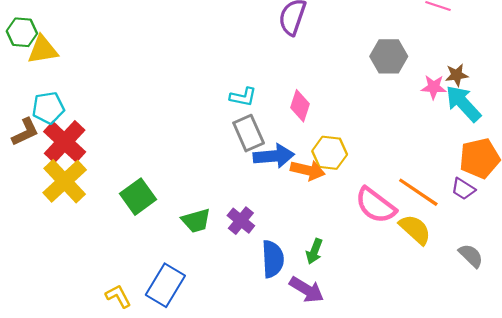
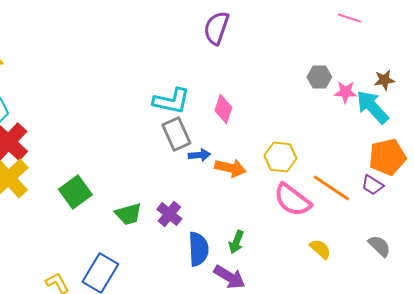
gray hexagon: (389, 56) -> (319, 77), moved, size x0.7
brown star: (457, 75) -> (384, 80), moved
cyan L-shape: (243, 97) -> (171, 101), size x1.5
yellow hexagon: (330, 153) -> (280, 157), moved
blue arrow: (274, 156) -> (199, 155), size x0.6
yellow semicircle: (415, 229) -> (320, 249), moved, size x0.7

